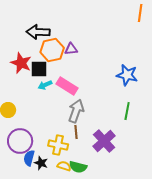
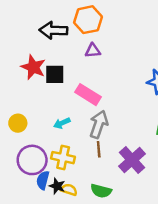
orange hexagon: (52, 50) -> (88, 20), moved
cyan arrow: (45, 85) -> (62, 123), moved
yellow cross: (58, 145) -> (63, 158), moved
yellow semicircle: (64, 166) -> (69, 190), moved

